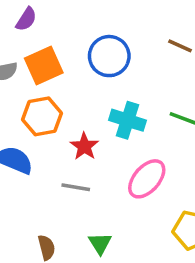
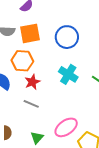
red star: (84, 146) -> (32, 82), moved
pink ellipse: (147, 179) -> (66, 127), moved

